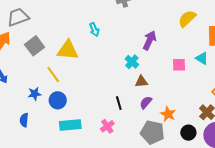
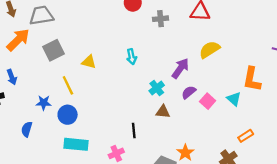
yellow semicircle: (187, 19) -> (209, 50), moved
cyan arrow: (94, 30) -> (132, 57), moved
yellow triangle: (68, 50) -> (89, 62), size x0.6
pink square: (179, 65) -> (208, 101), turned 32
purple semicircle: (146, 102) -> (189, 92), moved

